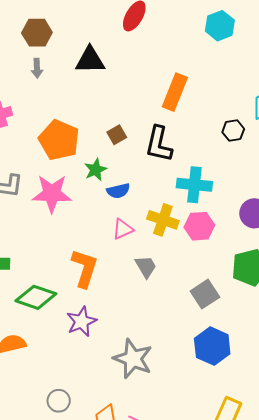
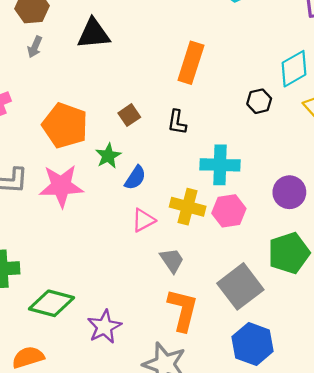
gray arrow: (37, 68) -> (35, 47), turned 30
black L-shape: (159, 144) -> (177, 122), size x0.6
blue semicircle: (118, 191) -> (135, 178), turned -40
orange L-shape: (85, 268) -> (183, 310), moved
gray square: (205, 294) -> (240, 286), size x1.4

